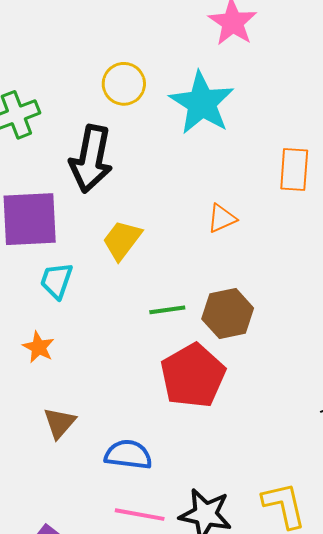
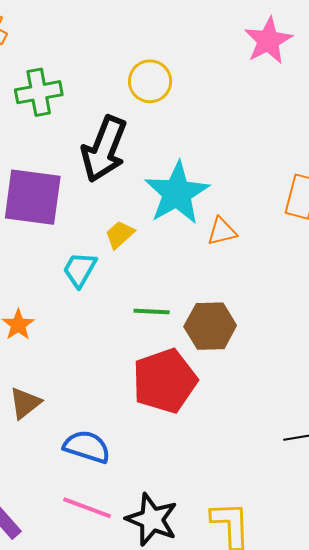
cyan star: (202, 103) -> (177, 193), moved
yellow trapezoid: (122, 240) -> (120, 235), size x0.7
cyan trapezoid: (56, 281) -> (80, 269), moved

